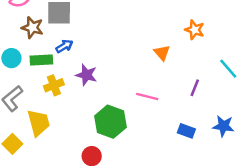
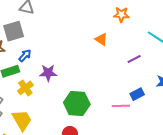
purple line: (195, 88) -> (134, 59), turned 56
pink line: (147, 97) -> (121, 106), moved
blue rectangle: (186, 131) -> (137, 94), turned -32

